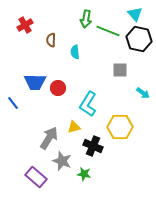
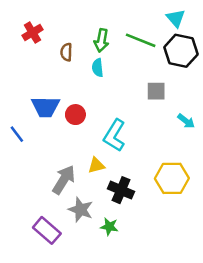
green arrow: (86, 19) -> (102, 40), moved
yellow hexagon: (120, 127) -> (172, 178), moved

